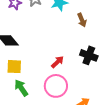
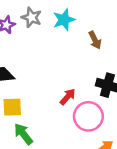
pink circle: (56, 86) -> (88, 116), moved

